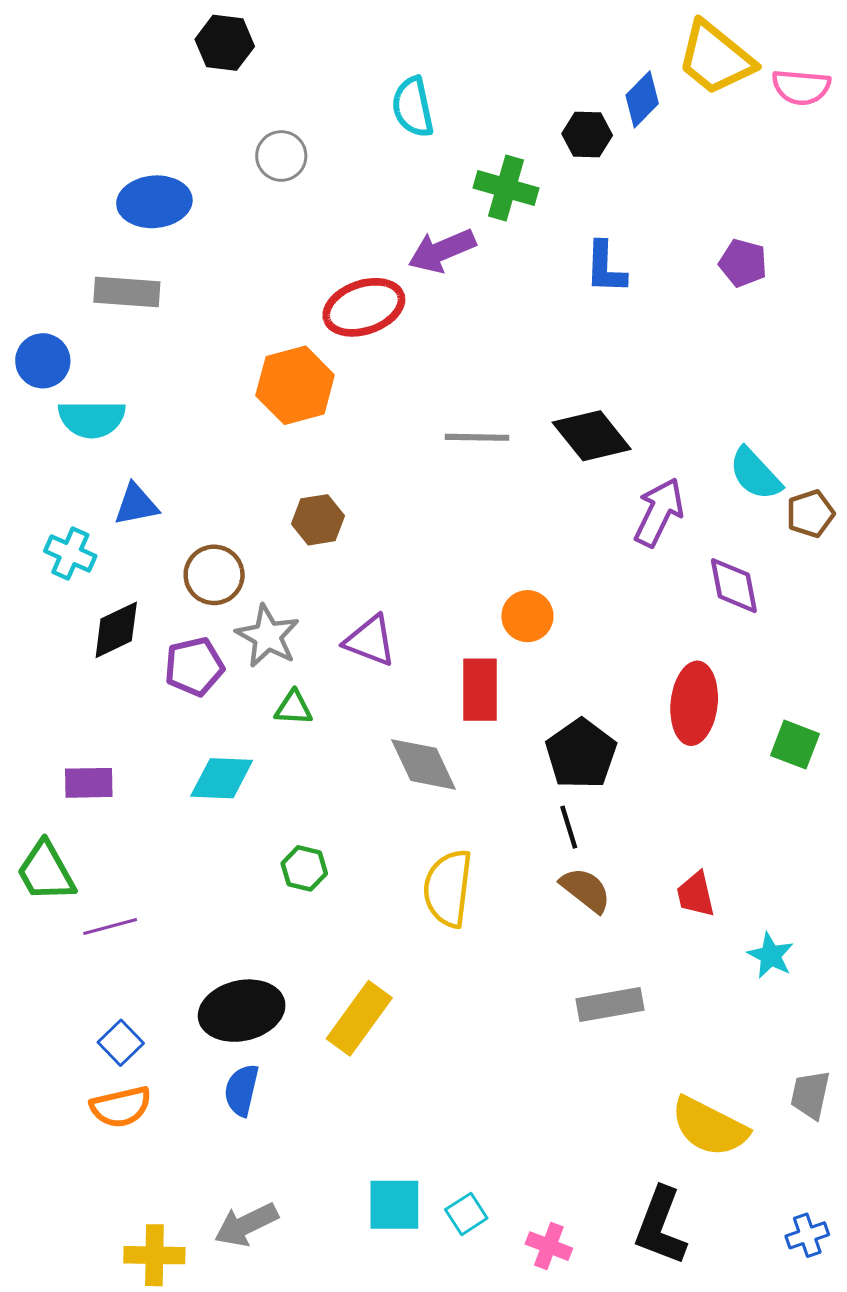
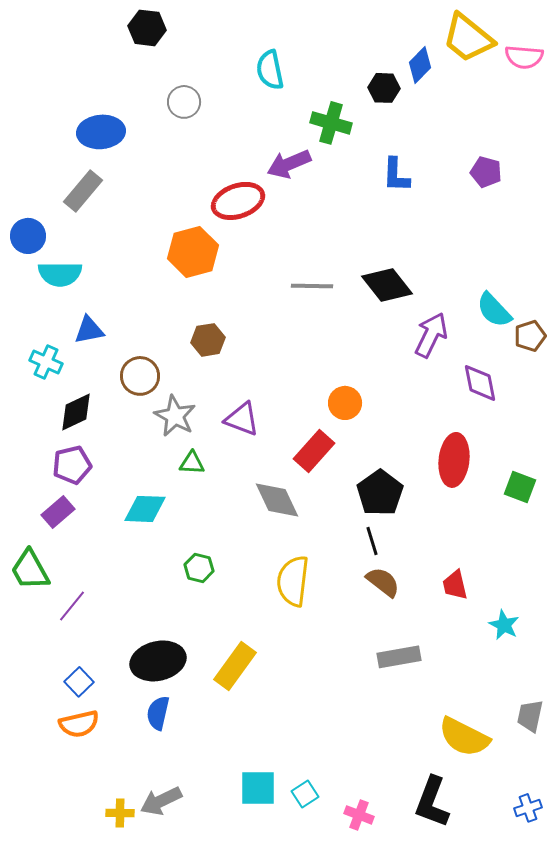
gray rectangle: (127, 292) -> (83, 191), turned -54
purple pentagon: (194, 667) -> (72, 465), moved
red rectangle: (480, 690) -> (314, 451), turned 42
purple rectangle: (89, 783) -> (58, 512), turned -40
purple line: (110, 927) -> (72, 606), turned -36
yellow cross: (154, 1255) -> (120, 813), moved, size x0.7

